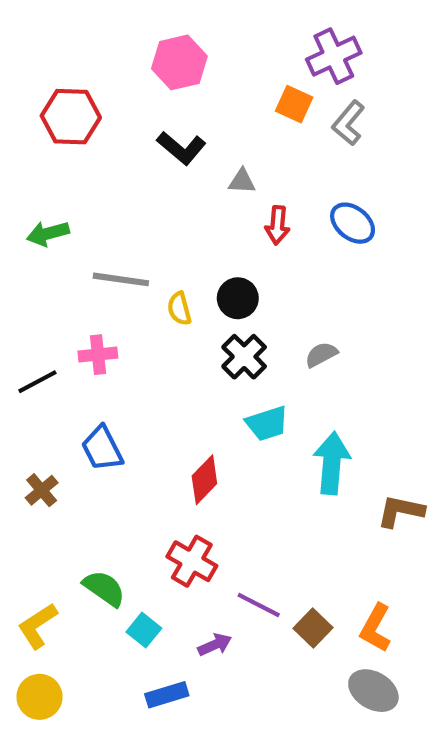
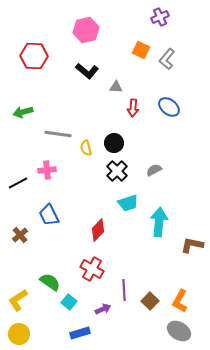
purple cross: (334, 56) -> (160, 17), moved, size x0.7
purple line: (259, 605) -> (124, 290), turned 60

